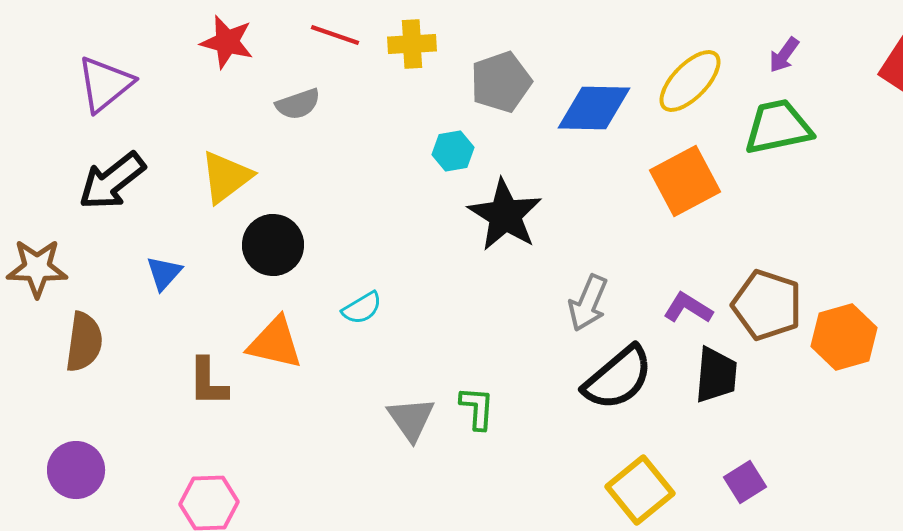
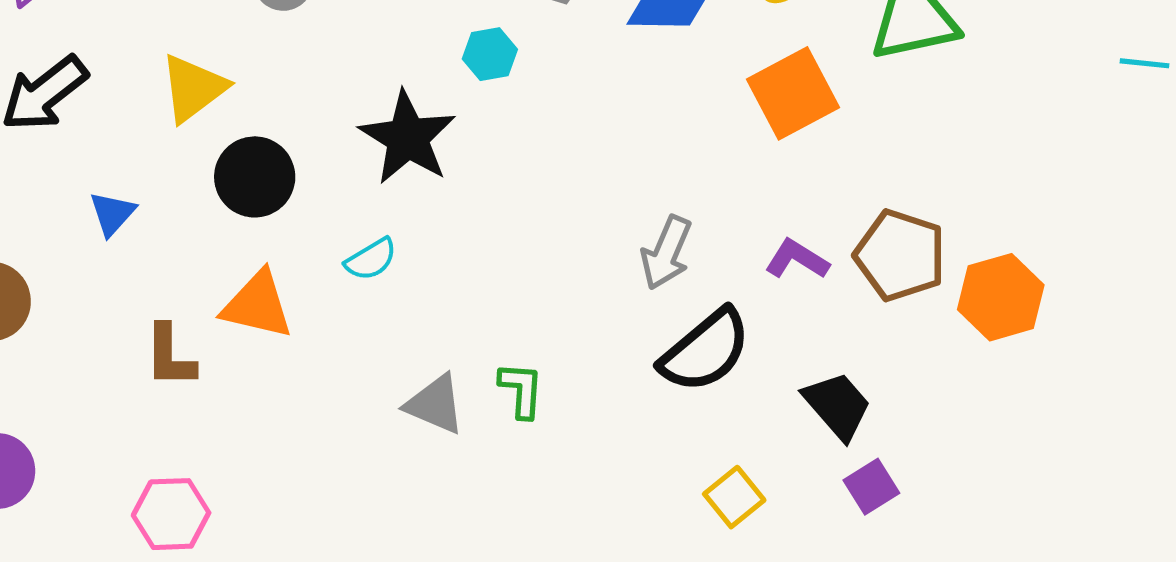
black star: (505, 215) -> (408, 138), moved
black trapezoid: (716, 375) -> (837, 406), moved, turned -46
gray triangle: (411, 419) -> (435, 404), turned -32
yellow square: (640, 490) -> (734, 497), size x0.7

